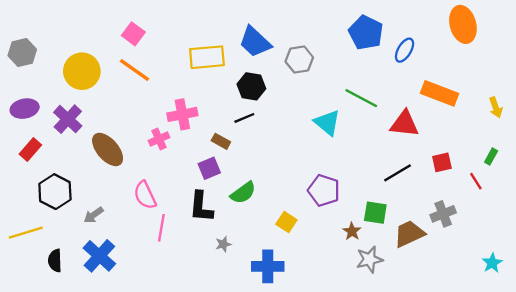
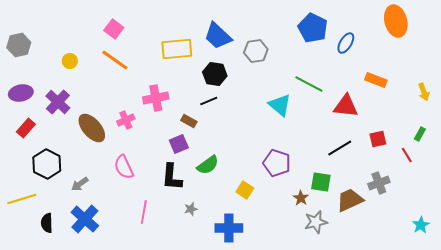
yellow circle: (82, 71) -> (70, 61), size x0.5
orange rectangle: (440, 93) -> (376, 80), size x0.7
pink cross: (159, 139) -> (126, 120), moved
pink line: (161, 228) -> (144, 212), moved

